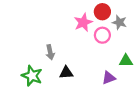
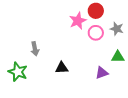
gray star: (119, 22) -> (117, 29), moved
gray arrow: (50, 52) -> (35, 49), moved
green star: (32, 76) -> (18, 72), moved

